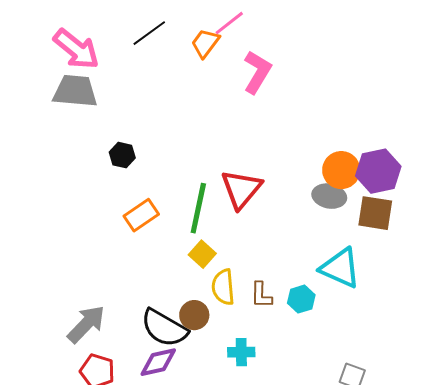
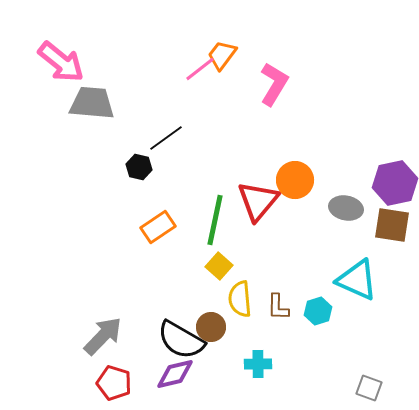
pink line: (229, 23) -> (200, 69), moved
black line: (149, 33) -> (166, 138), moved
pink arrow: (76, 49) -> (61, 62), moved
orange circle: (341, 170) -> (295, 180), moved

